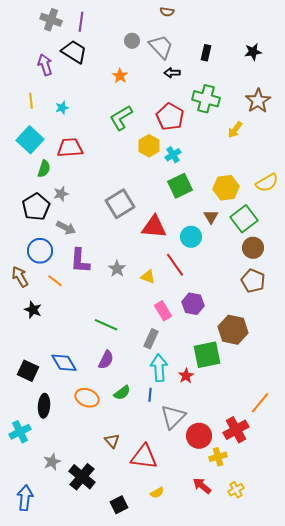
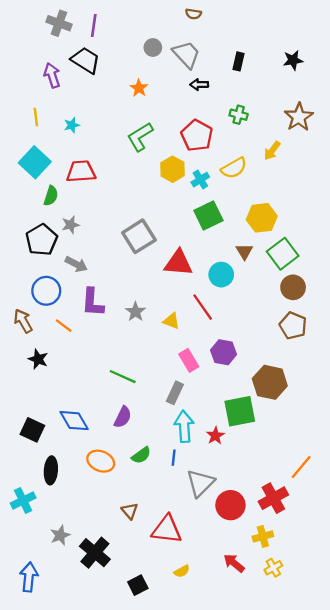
green cross: (206, 99) -> (239, 115), size x0.6
yellow semicircle: (267, 183) -> (234, 168), moved
yellow cross: (218, 457) -> (263, 536), moved

